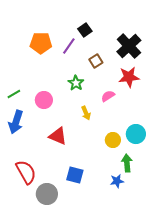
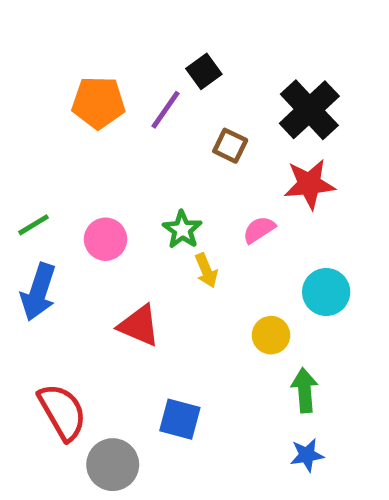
brown square: (96, 61) -> (230, 146), turned -32
green star: (76, 83) -> (182, 230), moved
cyan circle: (136, 134) -> (326, 292), moved
blue star: (117, 181) -> (307, 455), moved

